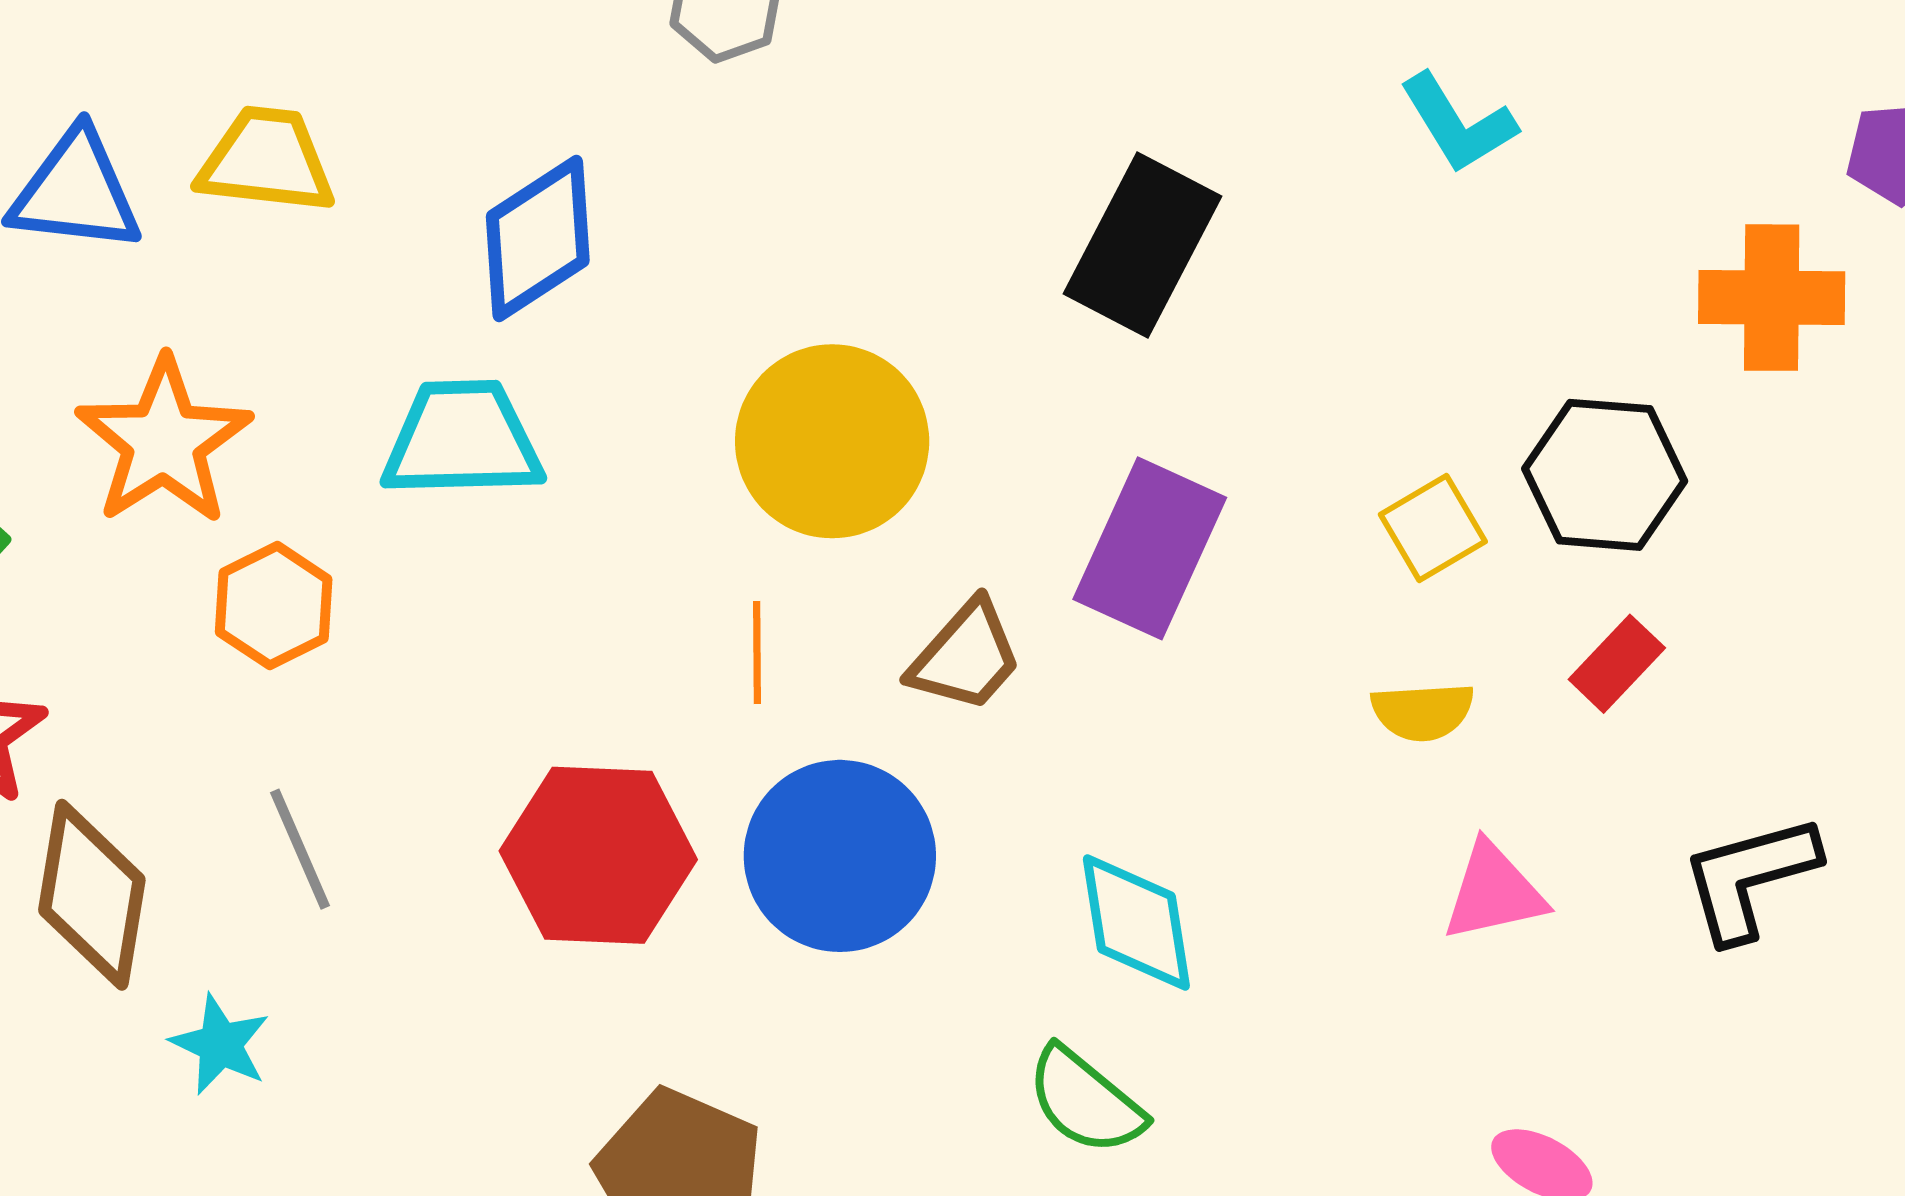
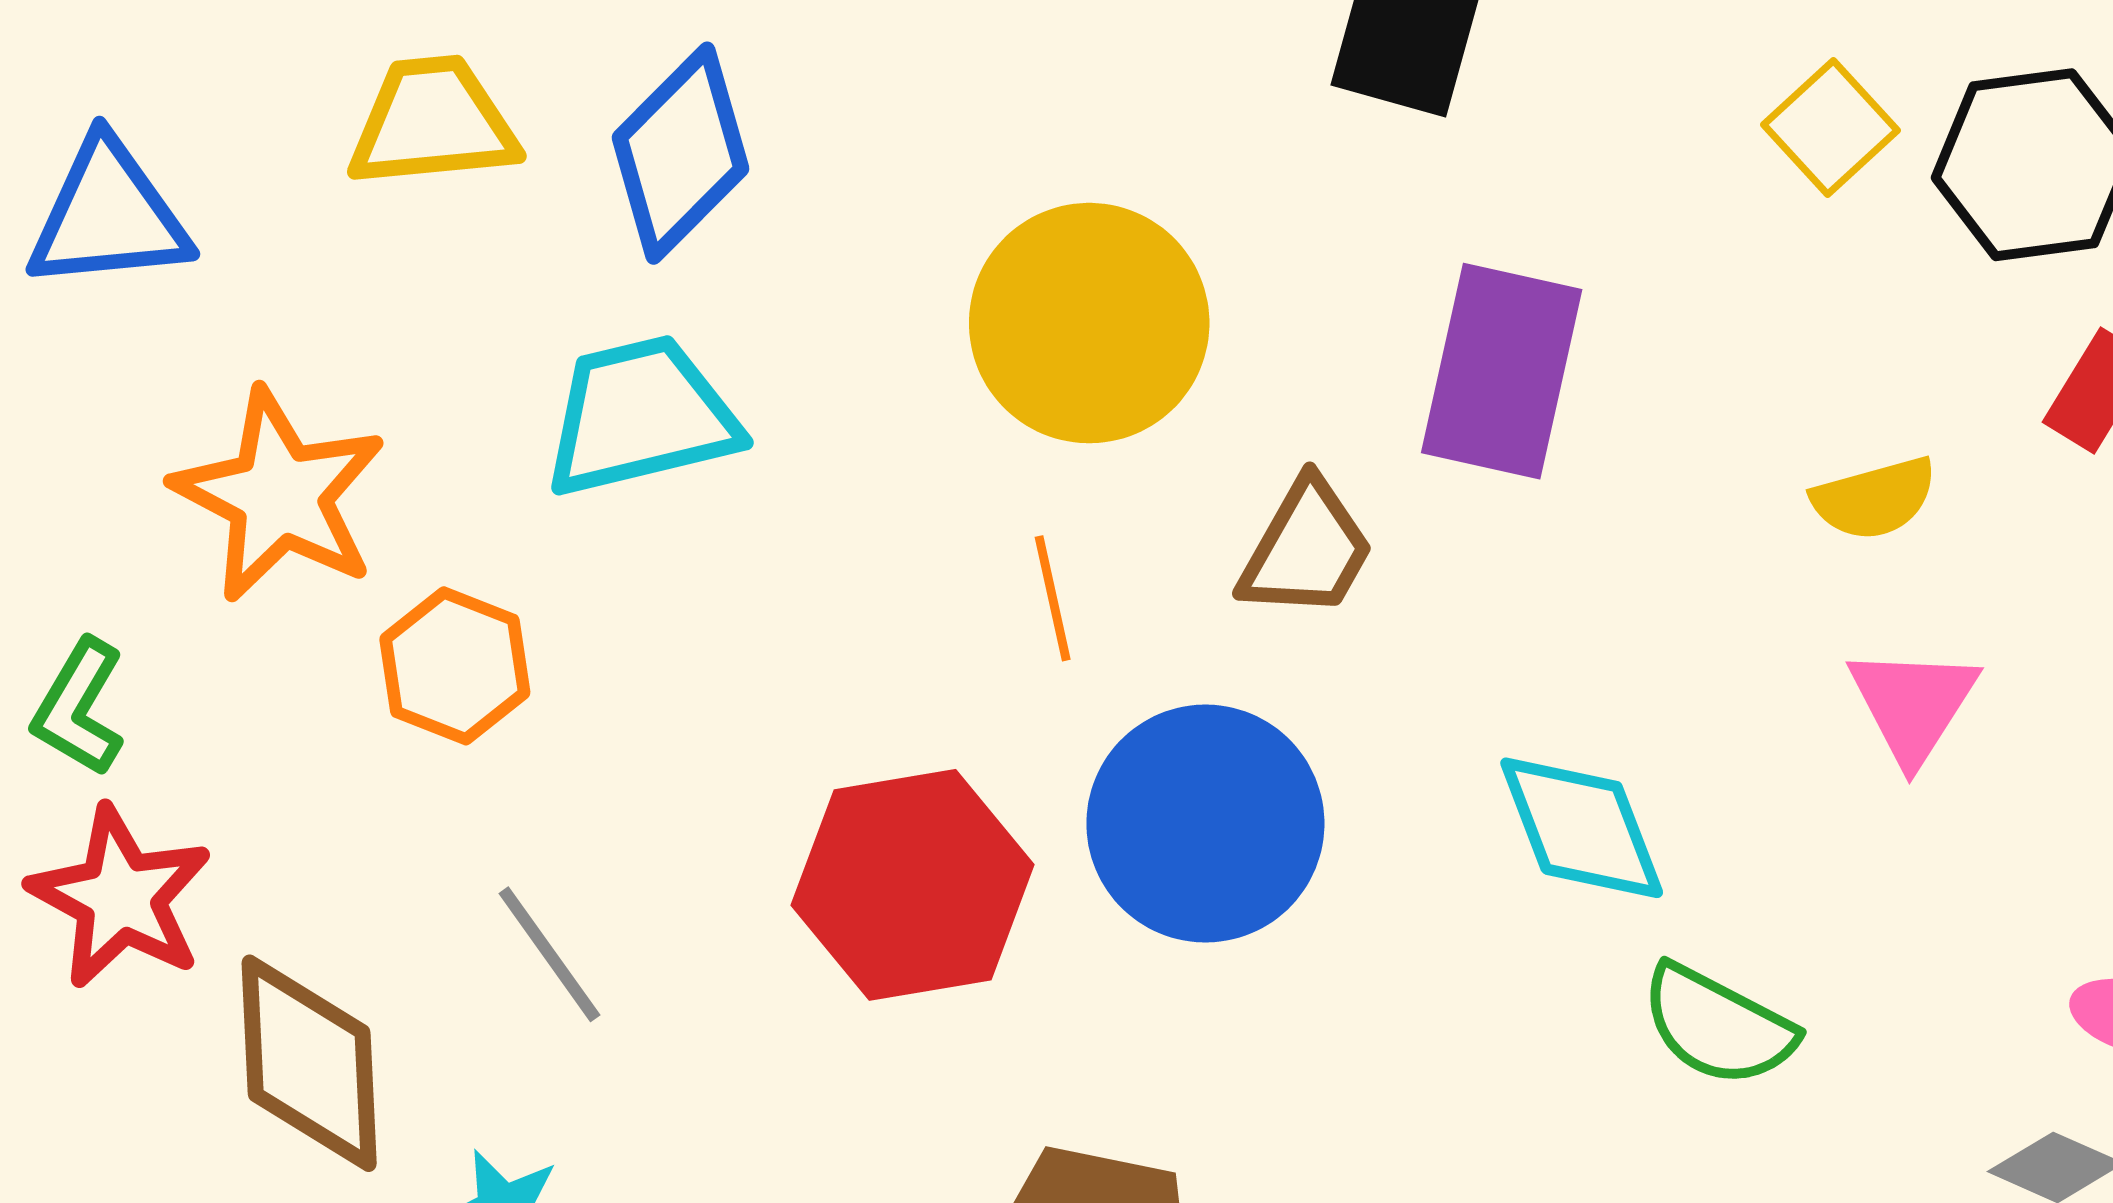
yellow trapezoid: (266, 161) -> (433, 122), moved
yellow square: (1433, 528) -> (1830, 128), moved
pink triangle: (1494, 892) -> (1913, 705), moved, turned -33
green semicircle: (1085, 1101) -> (1718, 1025), moved

